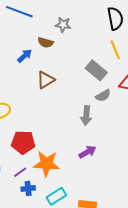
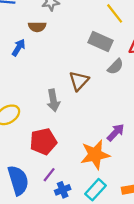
brown triangle: (46, 80) -> (79, 81), moved
gray arrow: (86, 115) -> (53, 100), moved
orange star: (47, 164) -> (95, 155), moved

